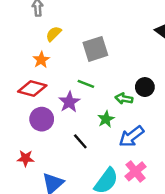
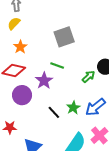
yellow semicircle: (54, 34) -> (14, 23), moved
green arrow: (124, 99) -> (88, 77), turned 128
green star: (106, 119) -> (73, 108), moved

